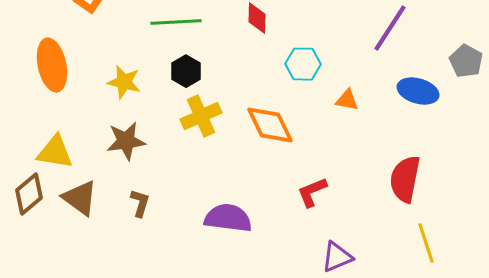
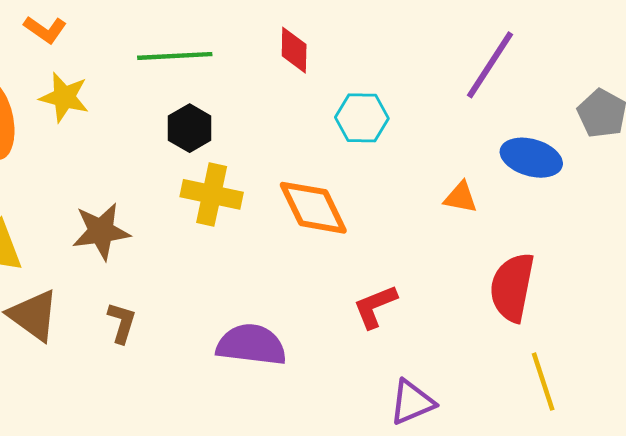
yellow star: (124, 82) -> (64, 97), moved
orange triangle: (347, 100) -> (461, 197), moved
yellow cross: (201, 116) -> (212, 194), turned 36

